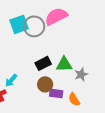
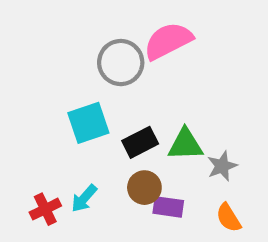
cyan square: (19, 24) -> (88, 123), moved
cyan arrow: (11, 80) -> (84, 198), moved
orange semicircle: (74, 99) -> (229, 218), moved

